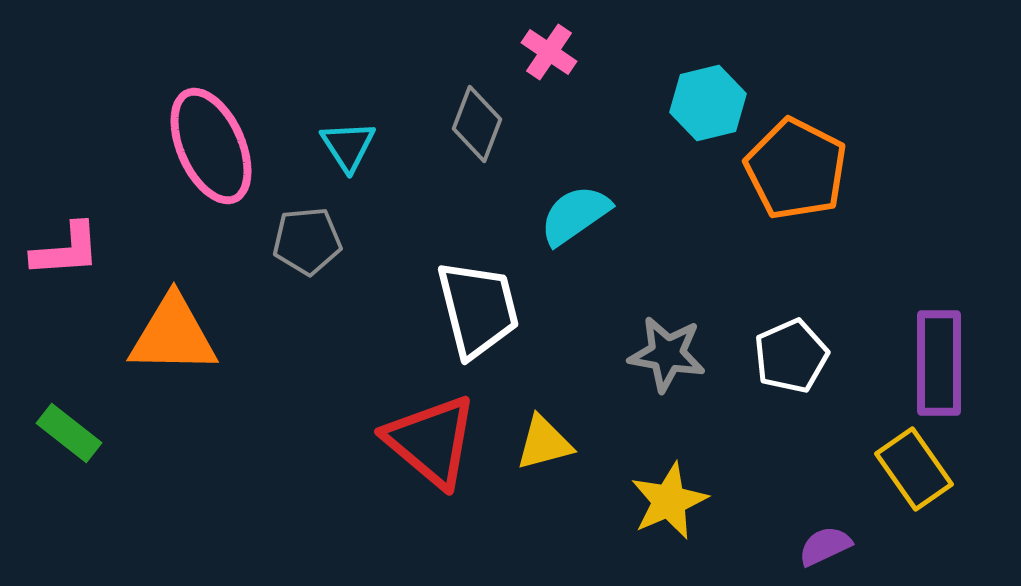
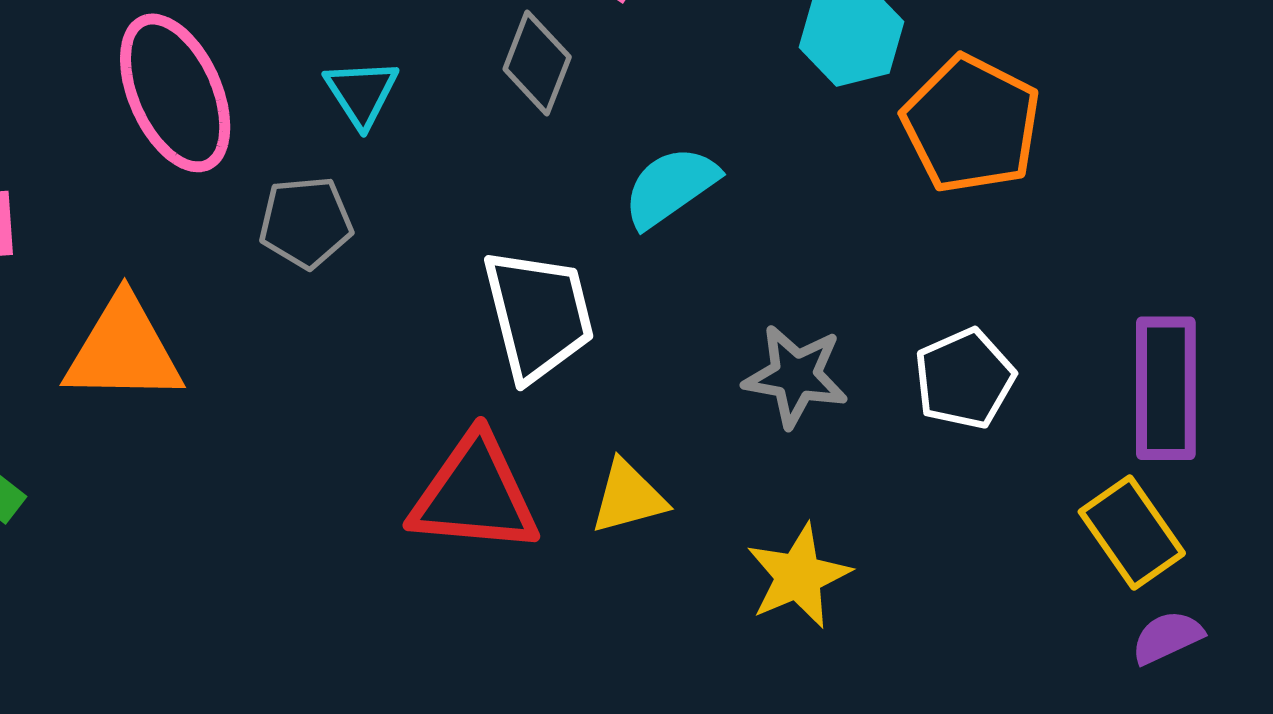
red triangle: (431, 441) -> (475, 494), turned -35
purple semicircle: (825, 546) -> (1167, 637), moved

